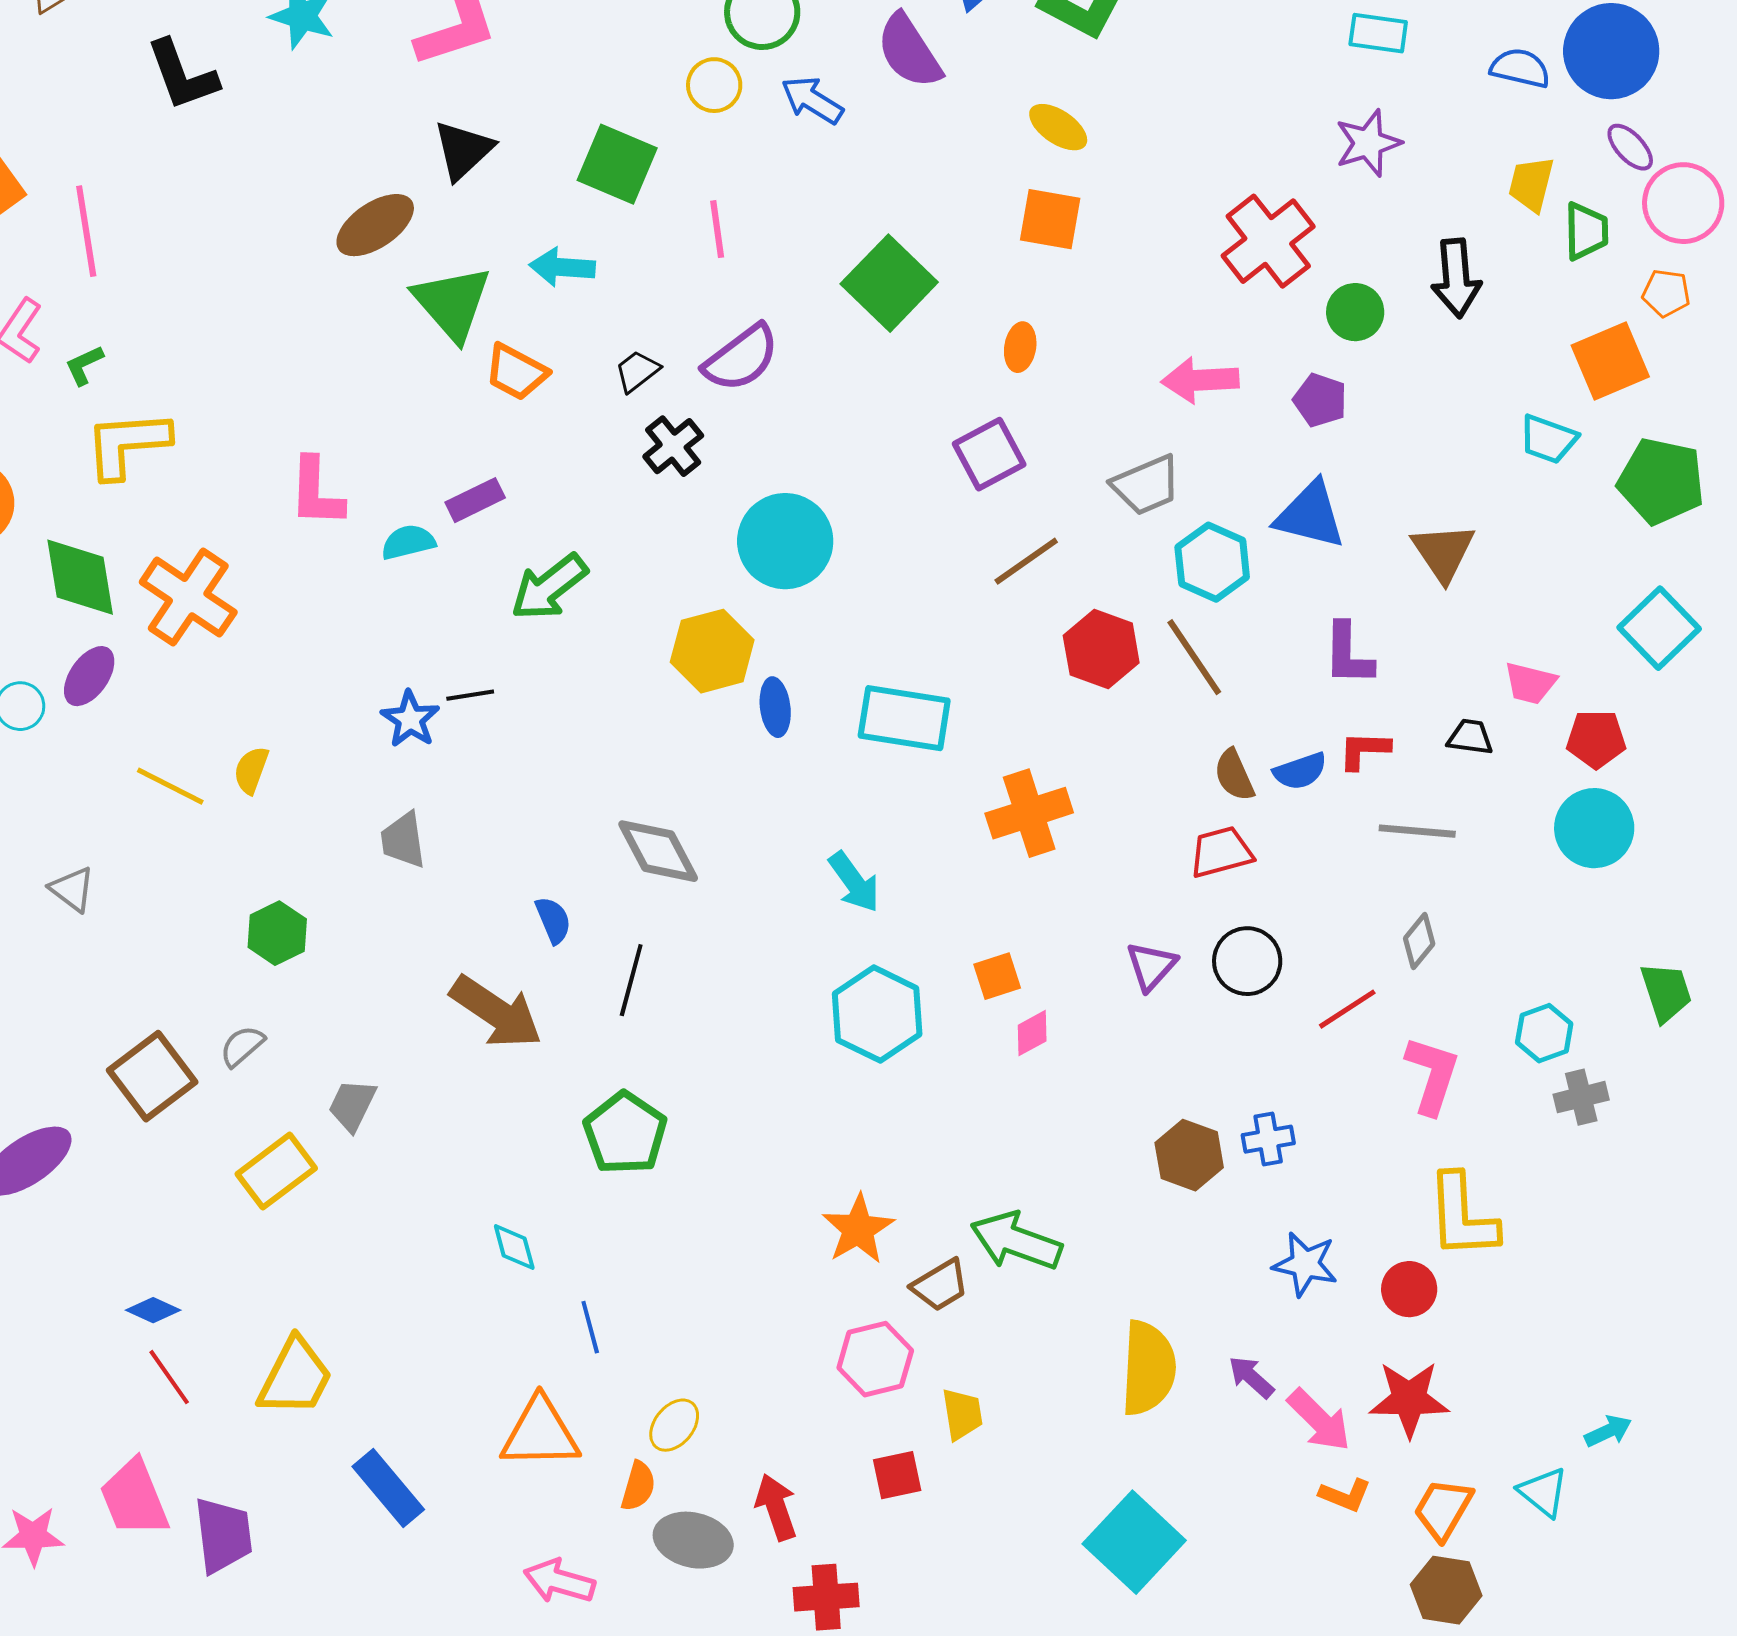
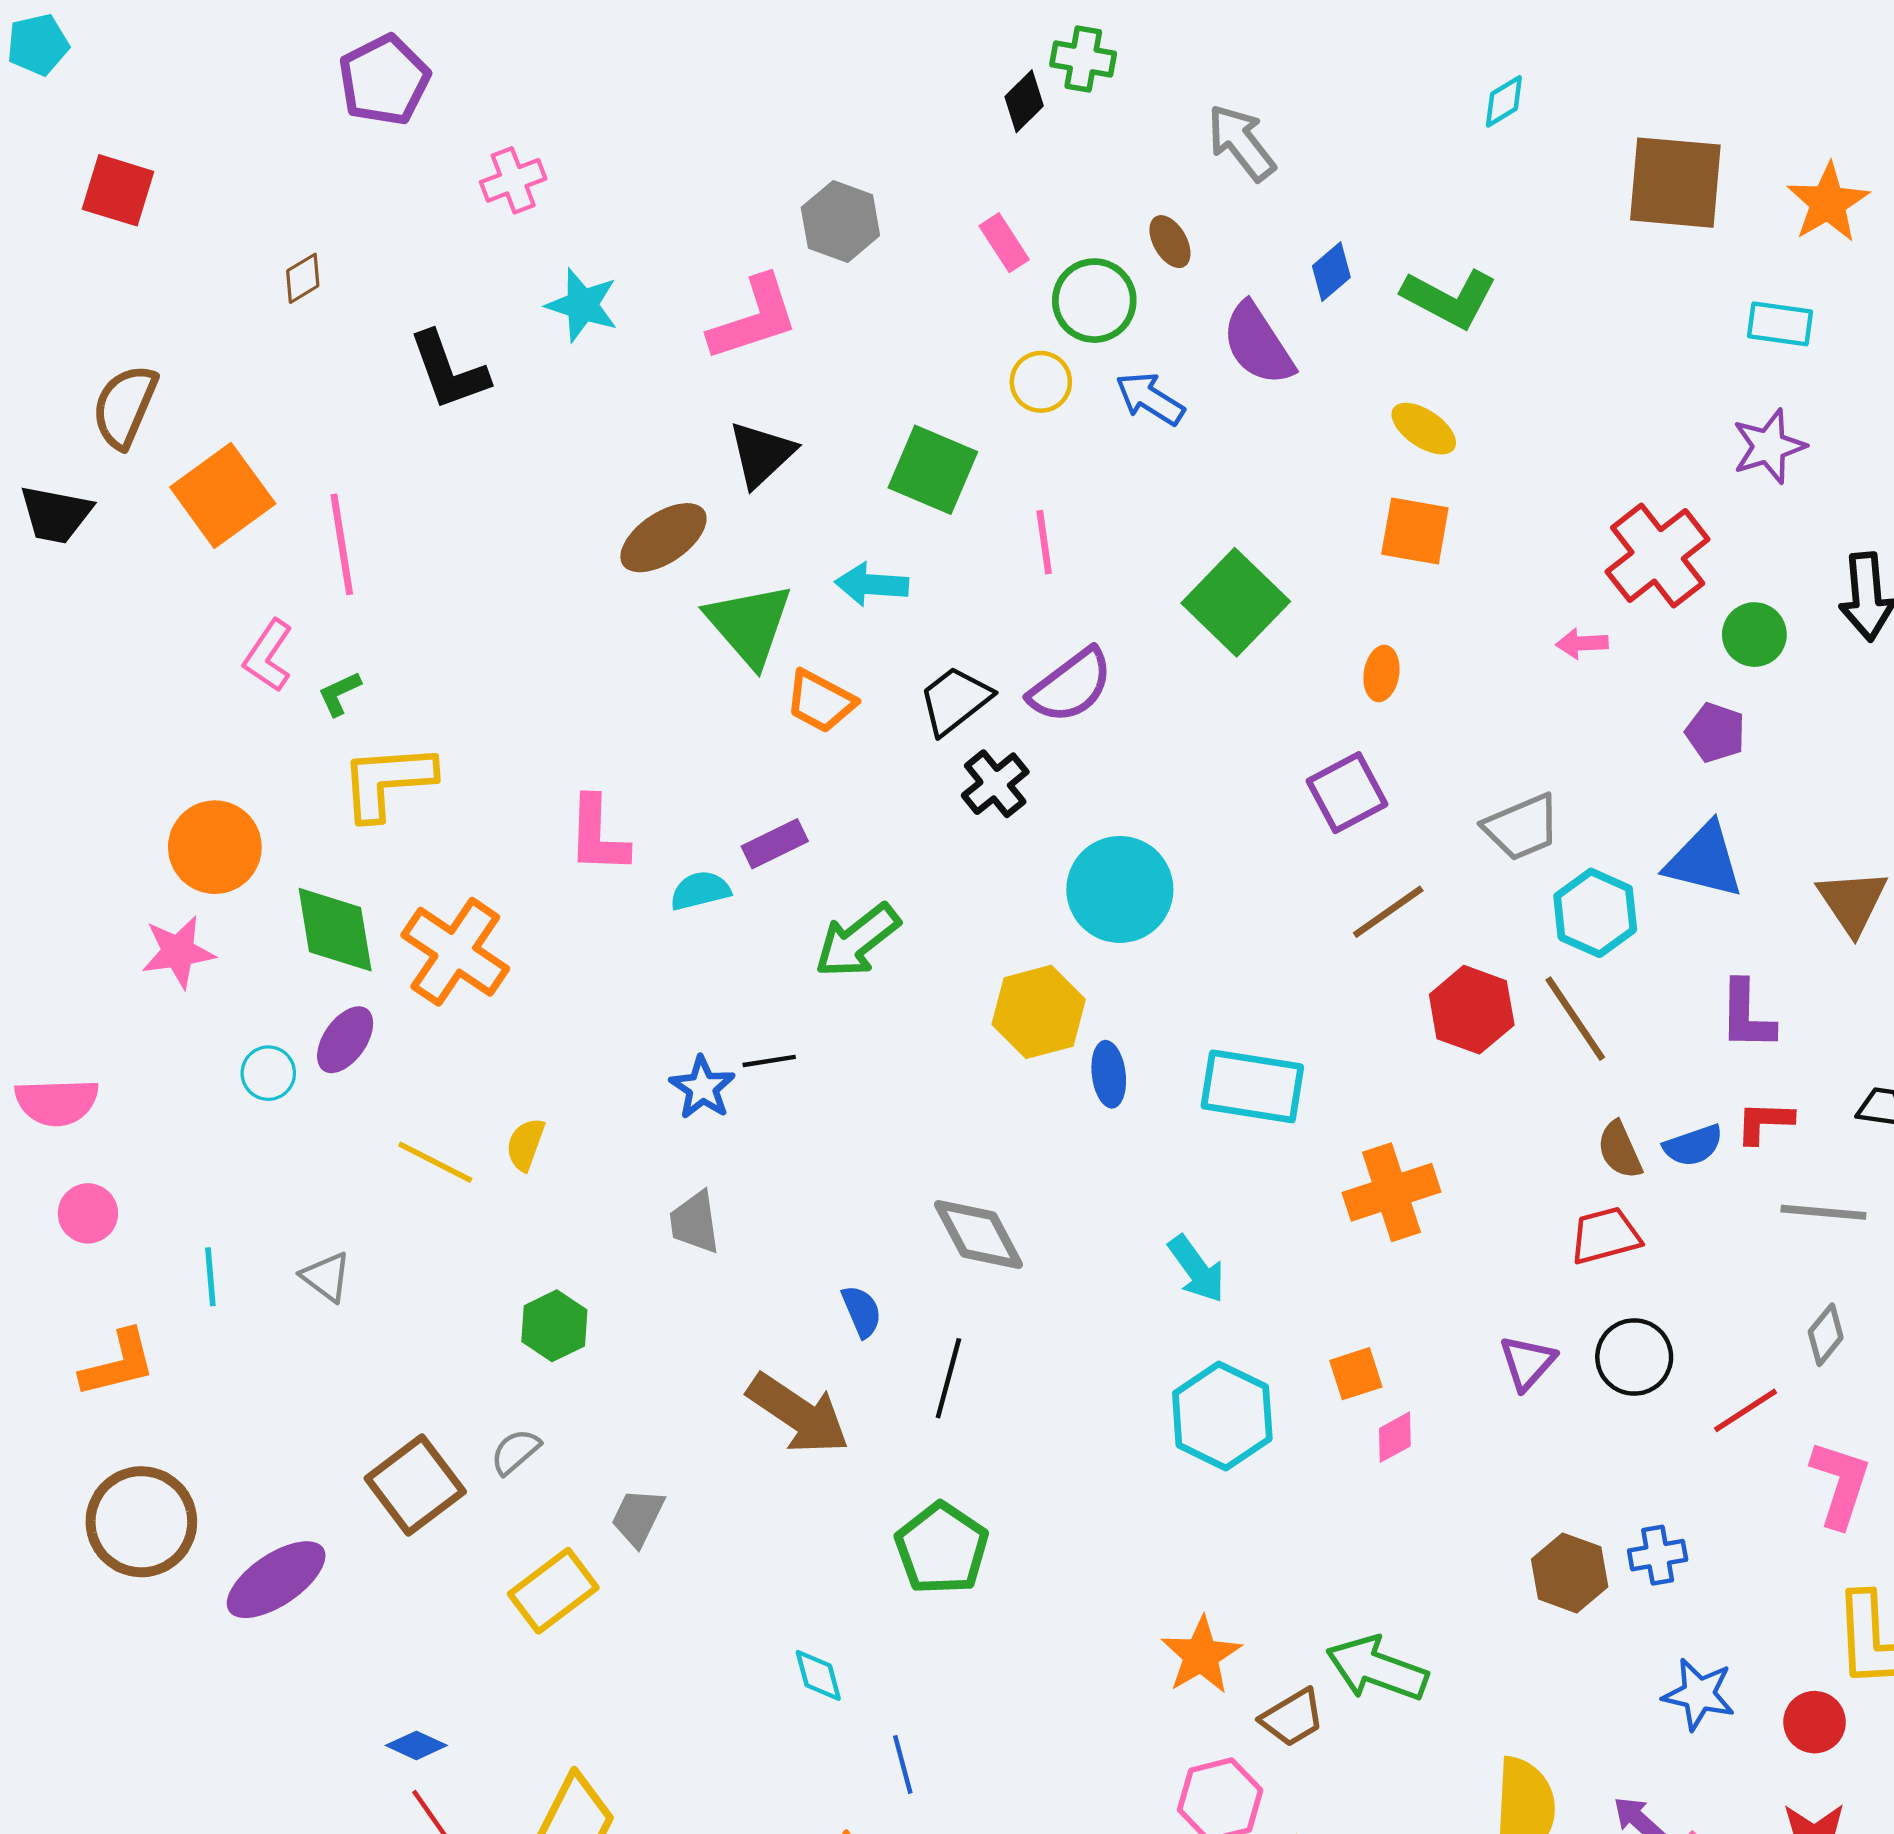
black trapezoid: (637, 371) -> (955, 700), size x1.5
pink arrow: (1200, 380) -> (1582, 643), moved, size x0.6

